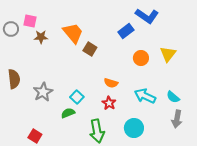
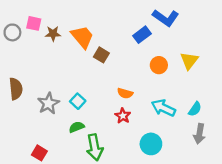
brown star: (41, 37) -> (53, 34), moved
cyan square: (77, 97) -> (78, 101), moved
cyan semicircle: (173, 97) -> (195, 109), turned -96
green arrow: (97, 131) -> (95, 147), moved

